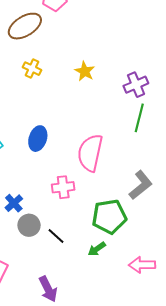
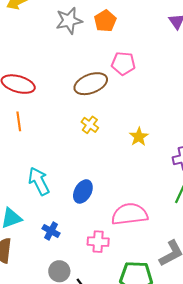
pink semicircle: (90, 153) -> (130, 214), turned 60
blue cross: (14, 203) -> (51, 231), moved, turned -30

